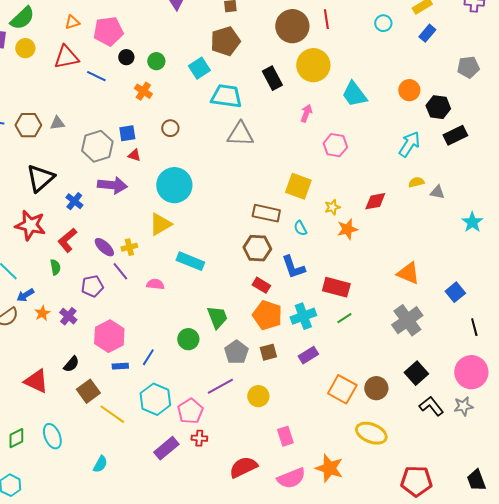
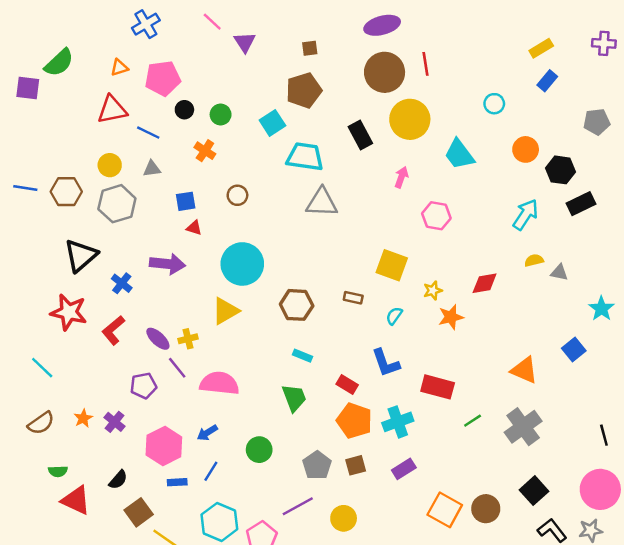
cyan circle: (383, 23) -> (494, 104), moved
yellow circle: (25, 48) -> (110, 165), moved
gray triangle: (57, 123) -> (152, 169), moved
gray hexagon: (97, 146) -> (117, 204), moved
brown rectangle: (266, 213) -> (353, 298), size x0.6
cyan semicircle: (300, 228) -> (394, 316), turned 63
brown hexagon: (257, 248) -> (297, 305), moved
cyan rectangle: (190, 261) -> (303, 356), moved, size x0.6
green semicircle: (55, 267) -> (58, 471), moved, turned 98
pink semicircle: (155, 284) -> (219, 383), size x1.8
blue square: (455, 292) -> (574, 350), moved
blue arrow: (25, 295) -> (207, 433), moved
green trapezoid: (217, 317) -> (294, 398), moved
green line: (344, 318) -> (473, 421), moved

